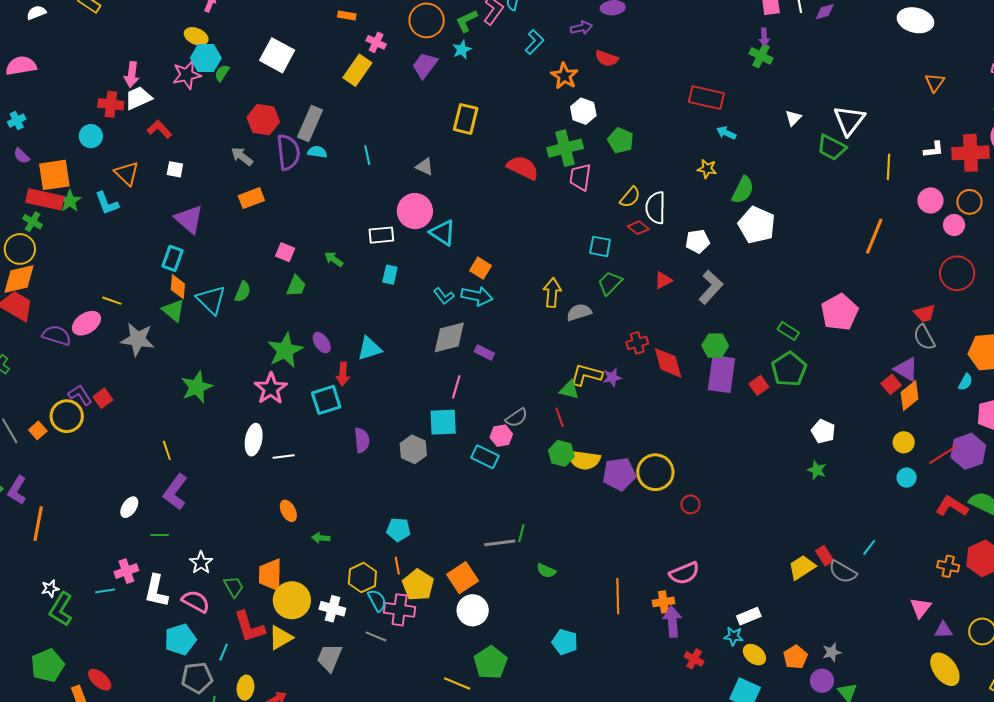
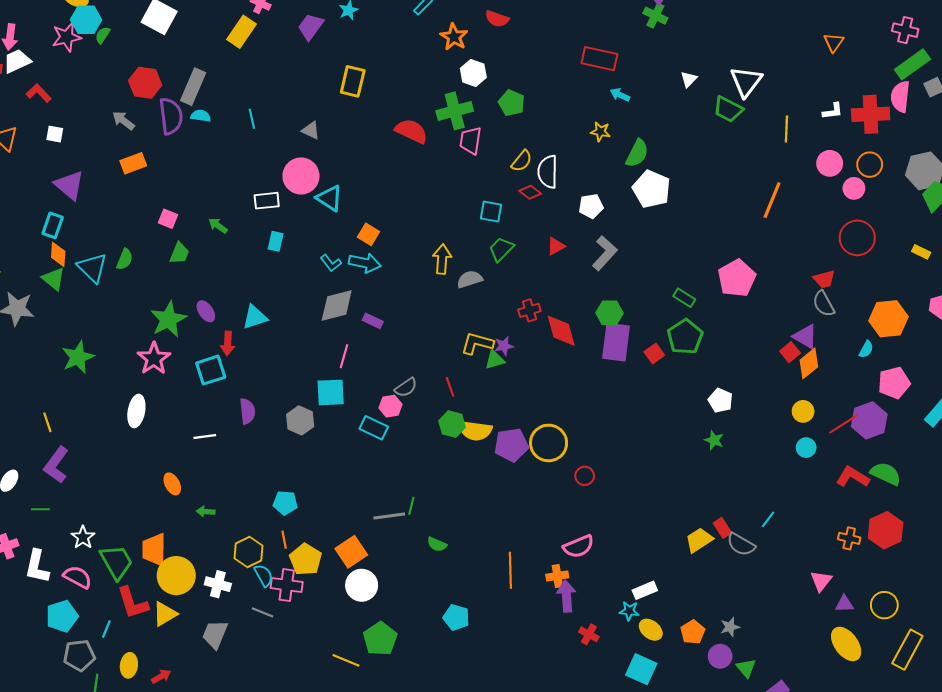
green triangle: (569, 390) -> (495, 360), moved, turned -30
white line: (284, 456) -> (205, 437), moved
green trapezoid: (234, 587) -> (116, 562), size x1.6

